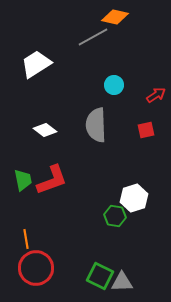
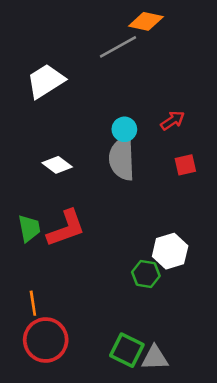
cyan circle: (114, 85) -> (124, 129), moved
red arrow: (156, 95) -> (173, 120), moved

